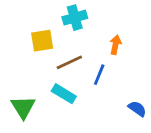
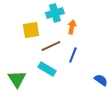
orange arrow: (115, 45) -> (72, 27), moved

